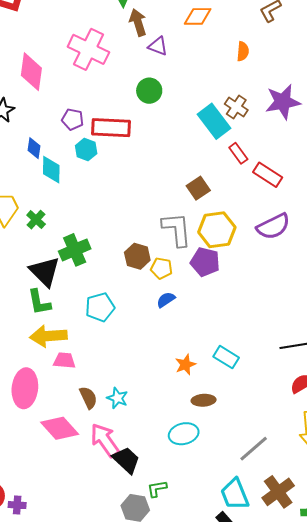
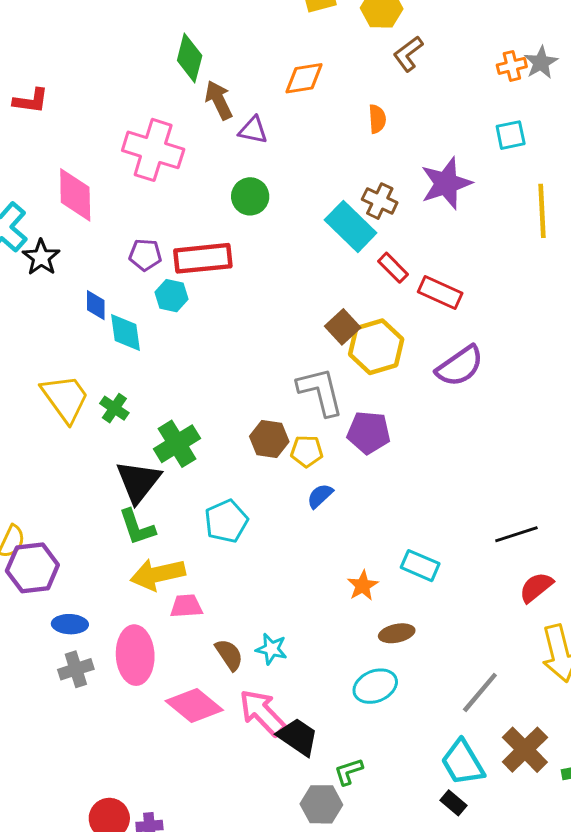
yellow hexagon: (217, 230) -> (376, 347), moved
black triangle: (45, 272) -> (138, 481), turned 32

